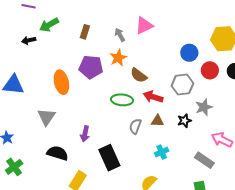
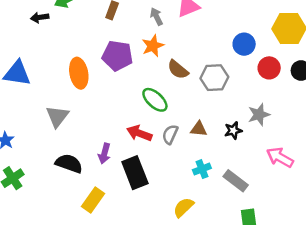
gray hexagon: (182, 85) -> (214, 78), moved
red arrow: (153, 97) -> (139, 133), moved
green ellipse: (122, 100) -> (155, 100), turned 35
purple arrow: (85, 134) -> (104, 153), moved
gray rectangle: (204, 160) -> (236, 181), moved

